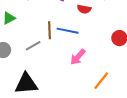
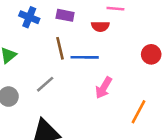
brown line: (50, 30) -> (60, 48), moved

